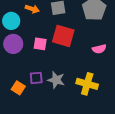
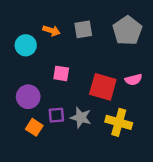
red square: (63, 36) -> (103, 87), moved
purple circle: (13, 44) -> (28, 97), moved

